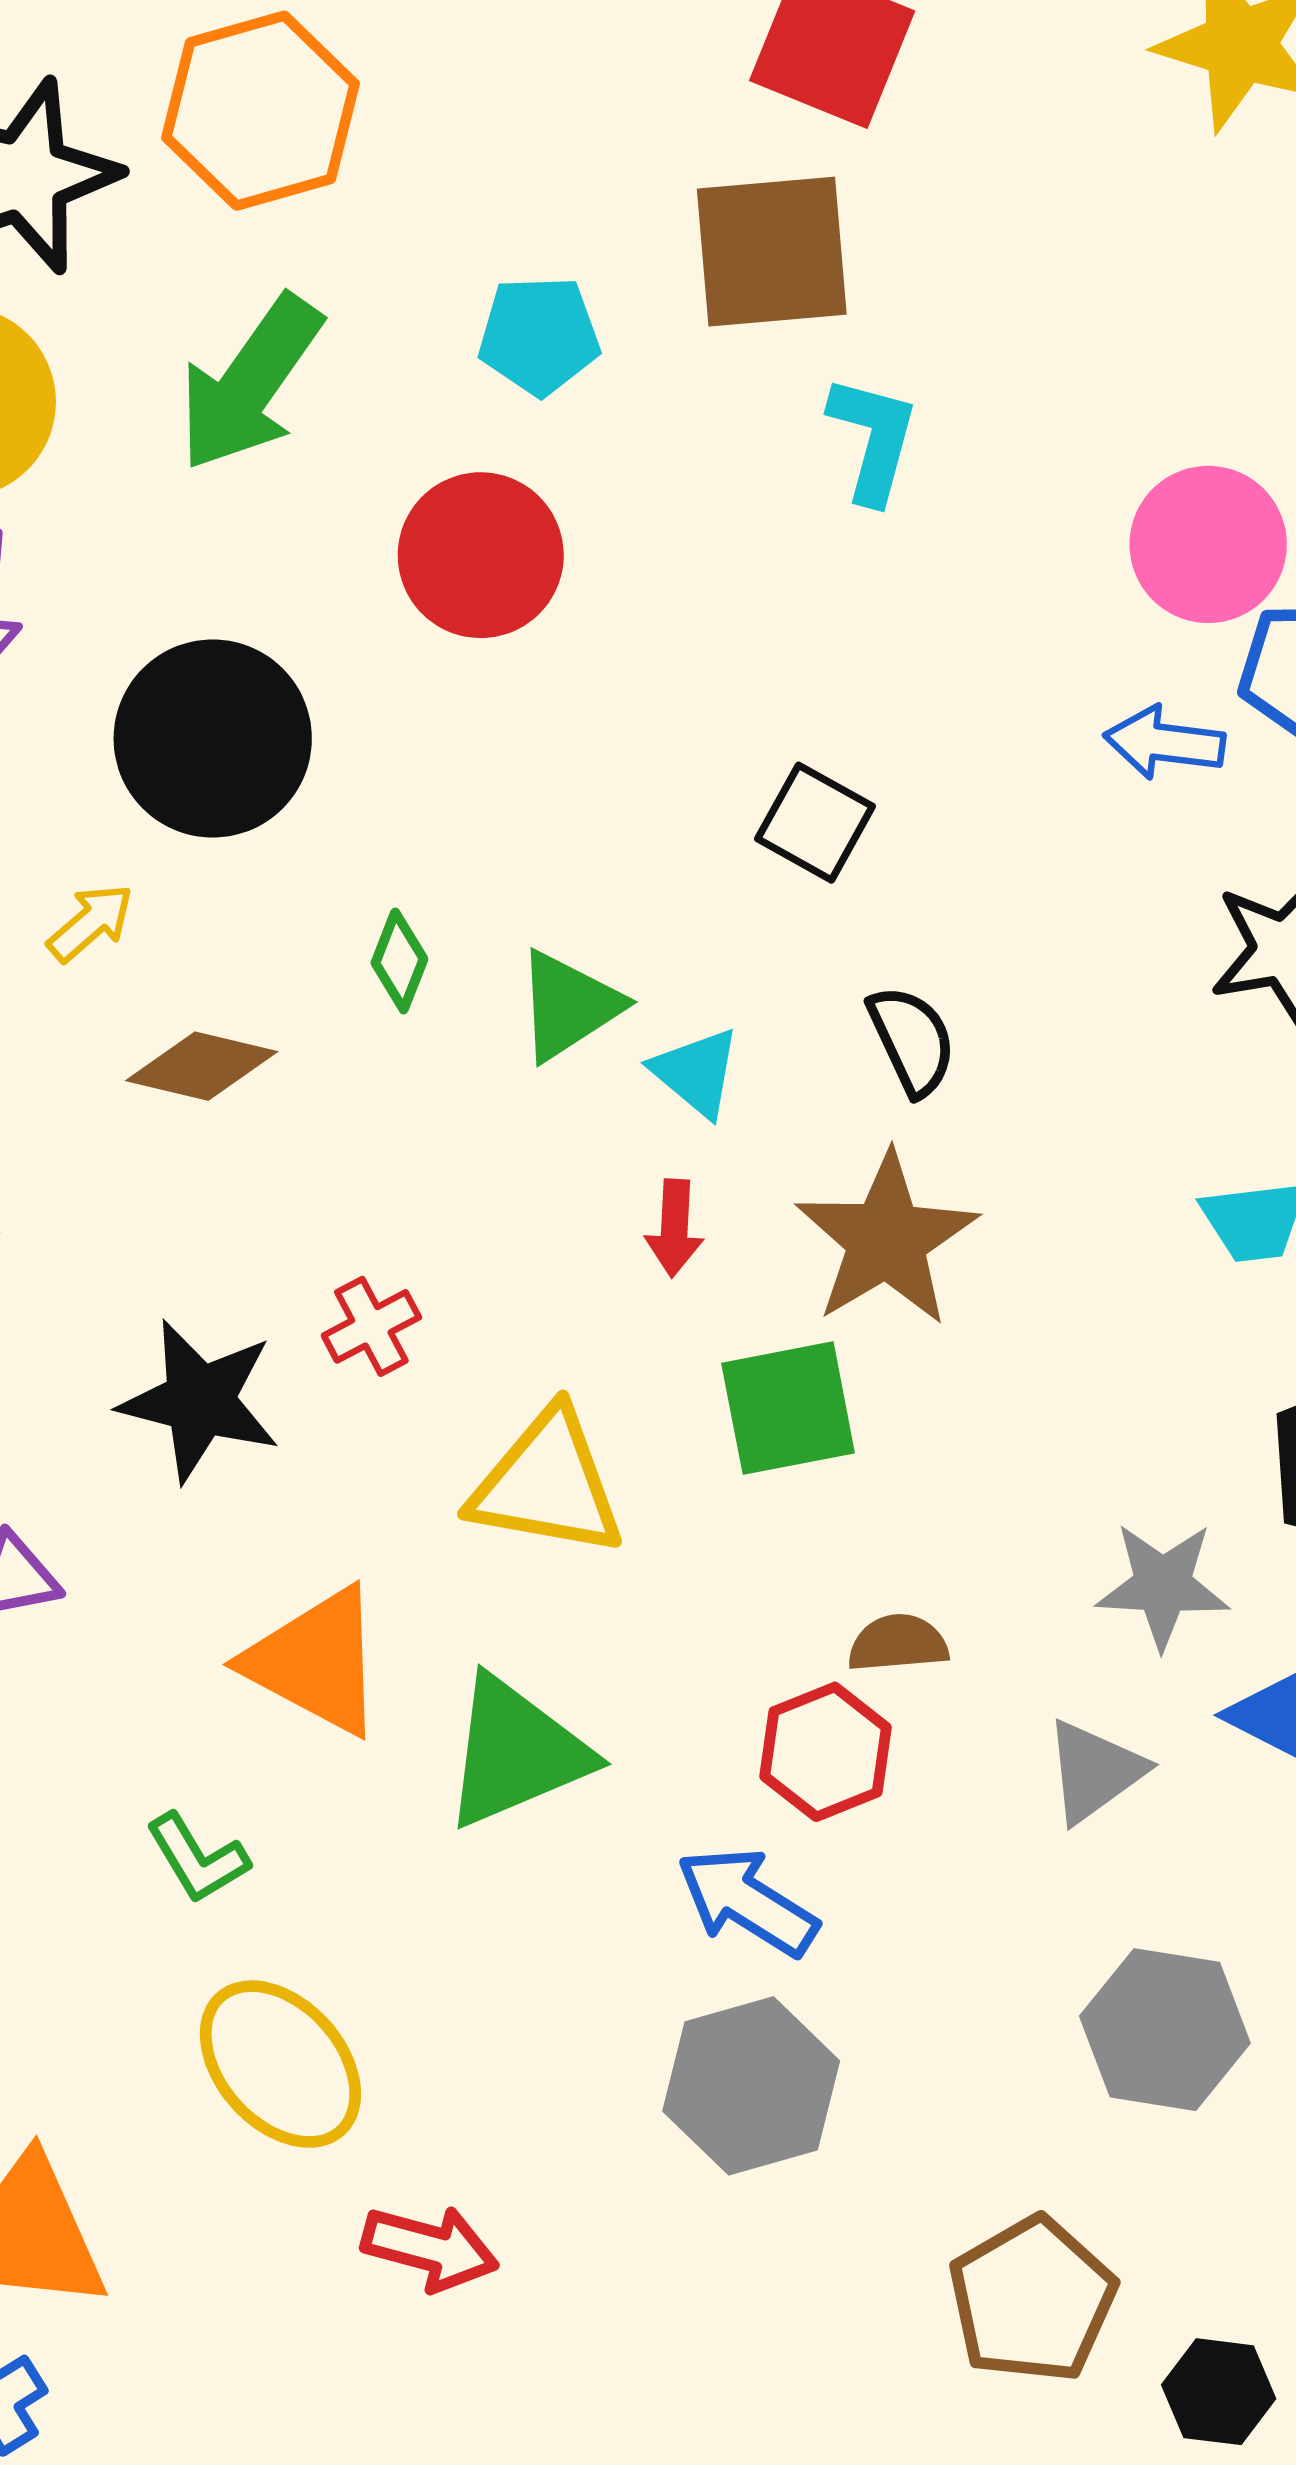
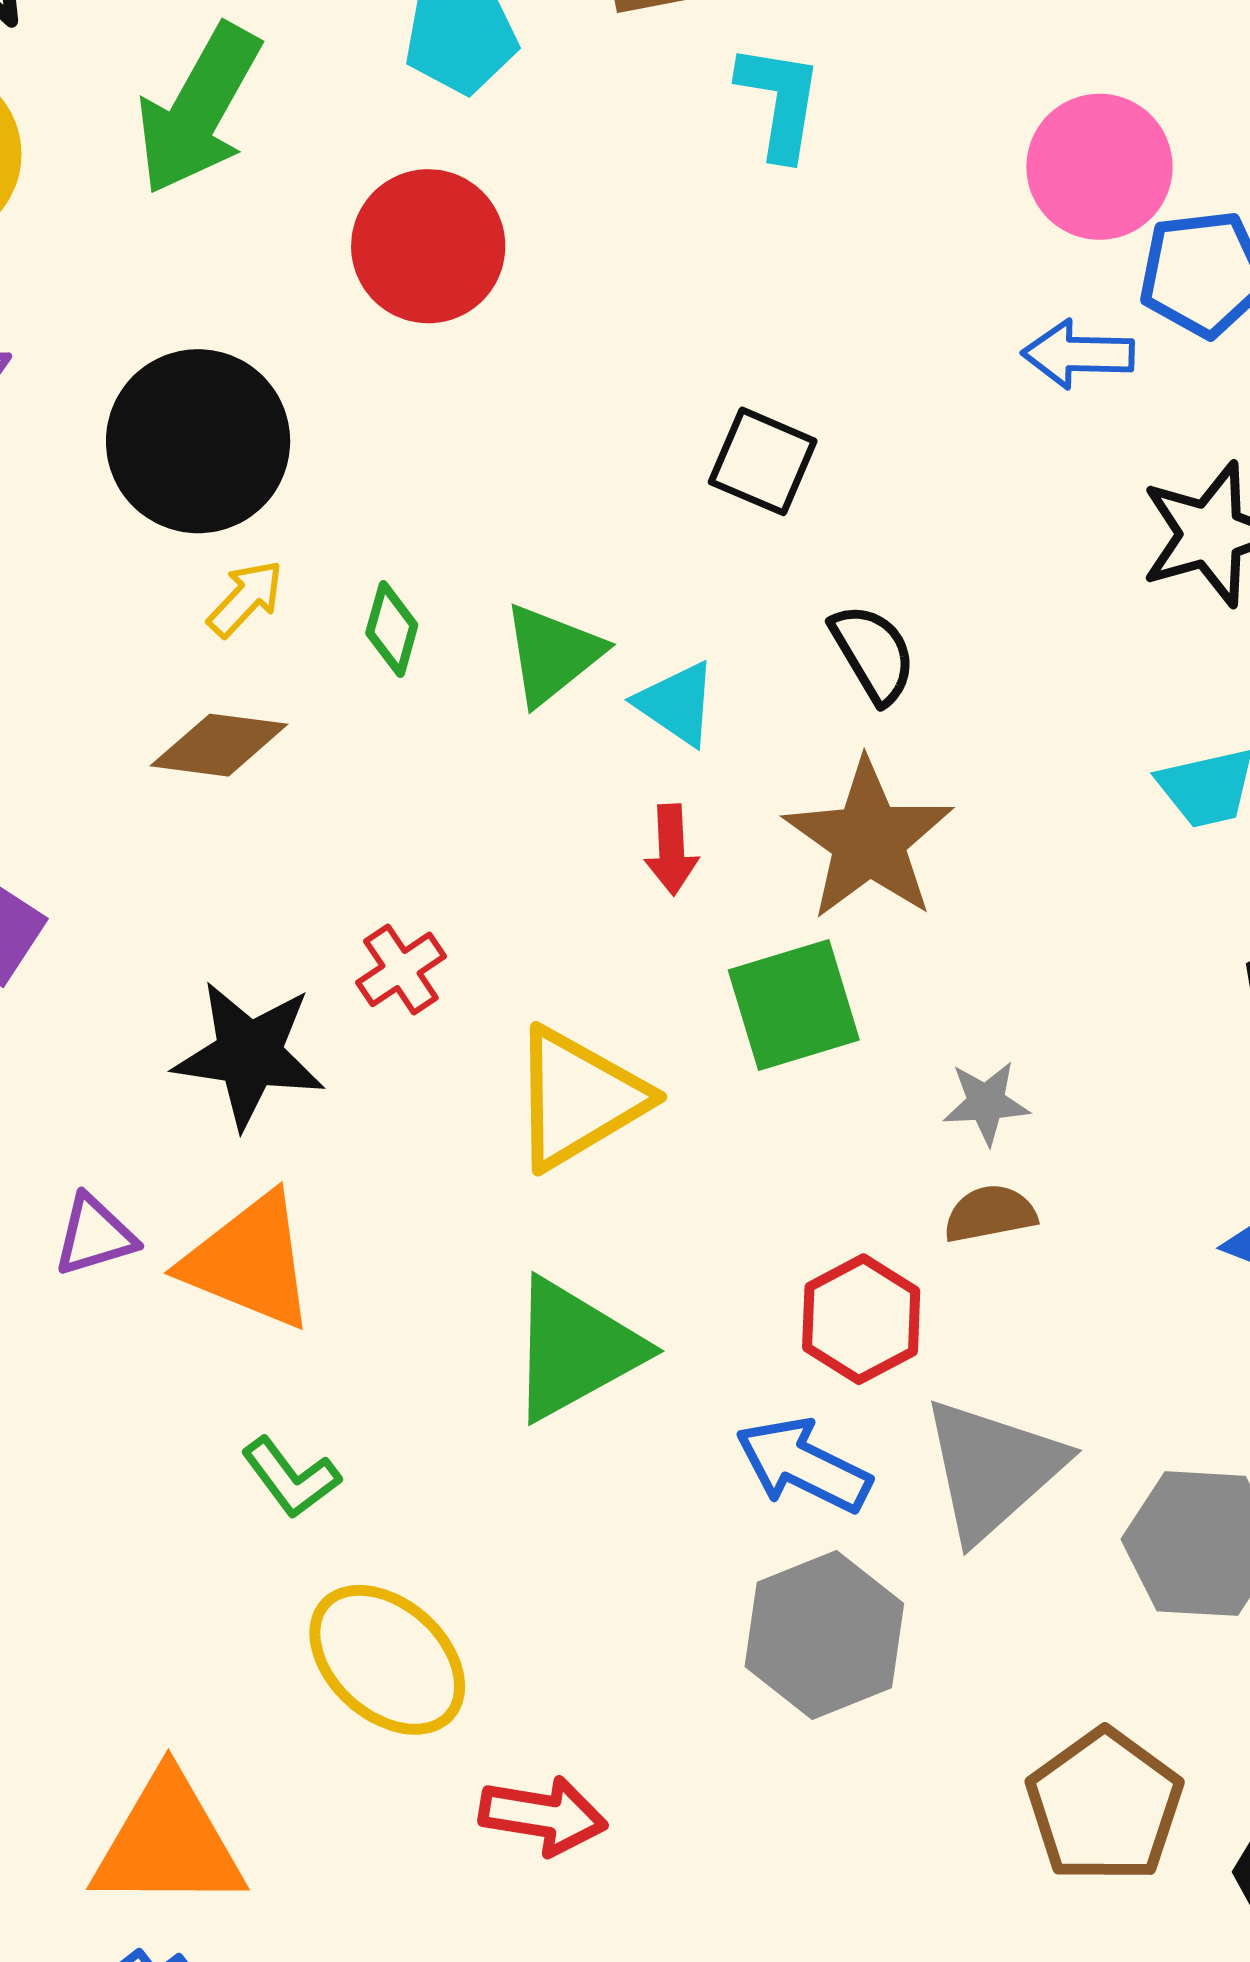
yellow arrow: (90, 923) -> (245, 598), moved
yellow triangle: (547, 1484) -> (578, 1098), turned -35
gray star: (1163, 1585) -> (986, 1103), moved, size x0.7
brown semicircle: (898, 1643) -> (990, 1214), moved
orange triangle: (316, 1661) -> (249, 1261), moved
gray triangle: (1094, 1771) -> (993, 1469), moved, size x1.5

